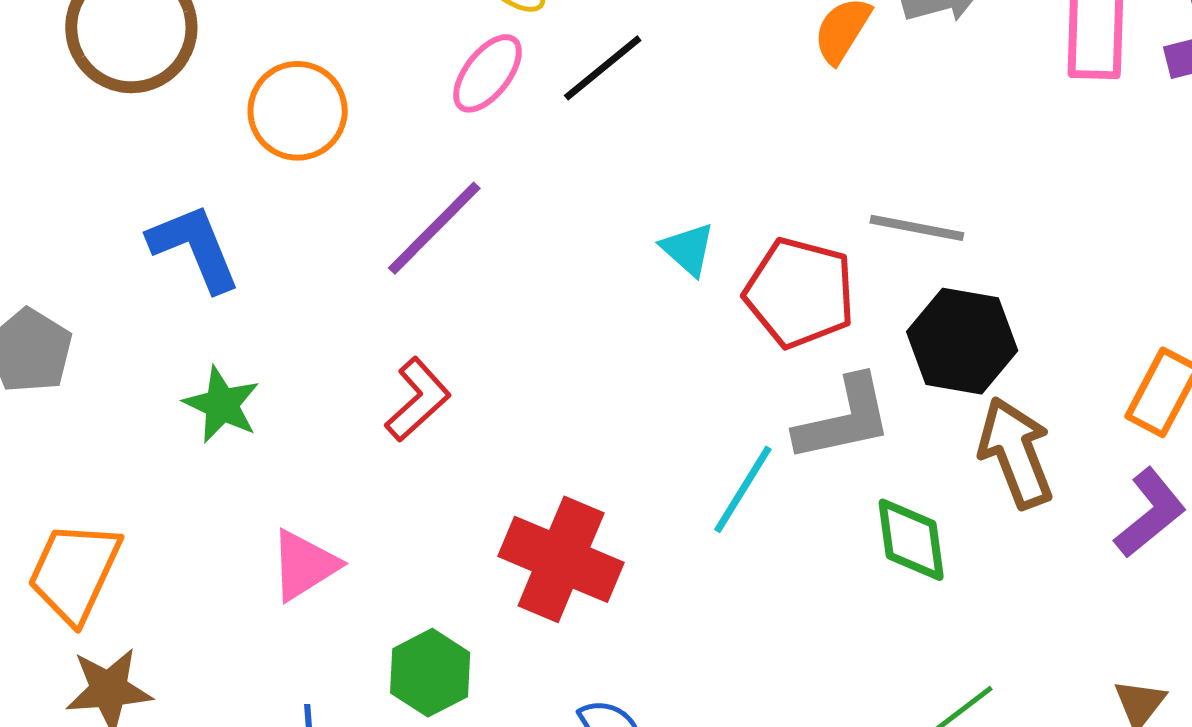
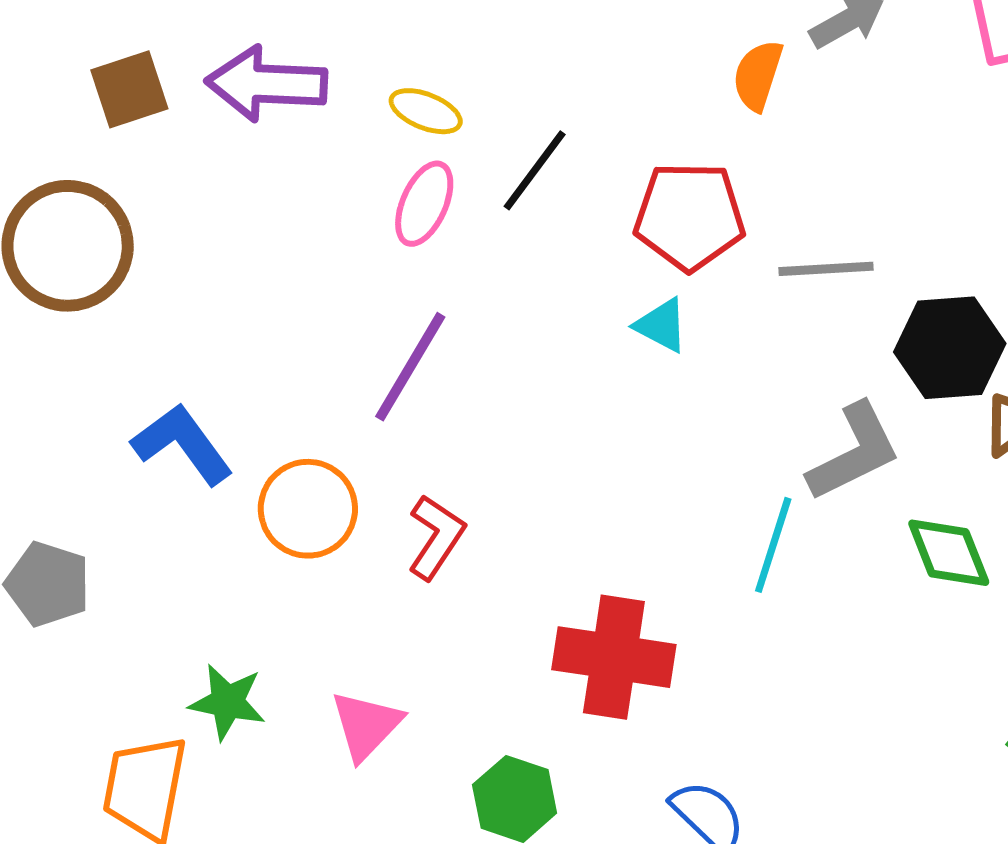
orange circle: (298, 111) -> (308, 509), moved
gray line: (917, 228) -> (826, 269), moved
red pentagon: (800, 293) -> (689, 216), moved
green star: (222, 405) -> (227, 702), moved

